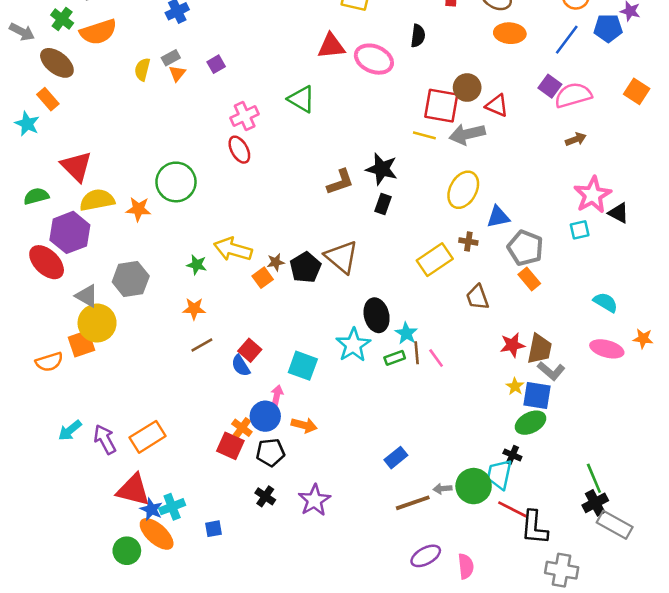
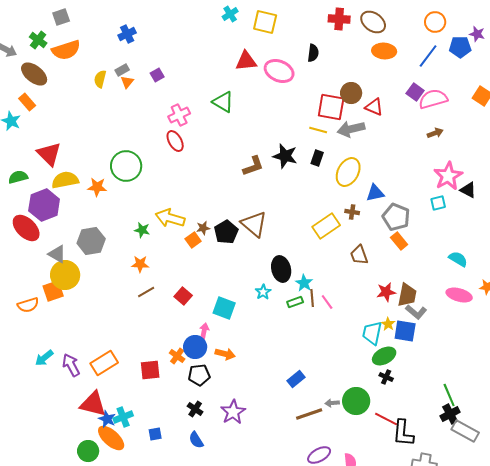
black rectangle: (383, 204) -> (317, 158), moved
cyan star: (353, 345) -> (263, 292), size x0.6
blue semicircle: (241, 366) -> (196, 440), moved
green ellipse: (530, 423) -> (384, 356), moved
red square: (230, 446) -> (150, 370), moved, turned -30
cyan trapezoid: (499, 474) -> (372, 333), moved

